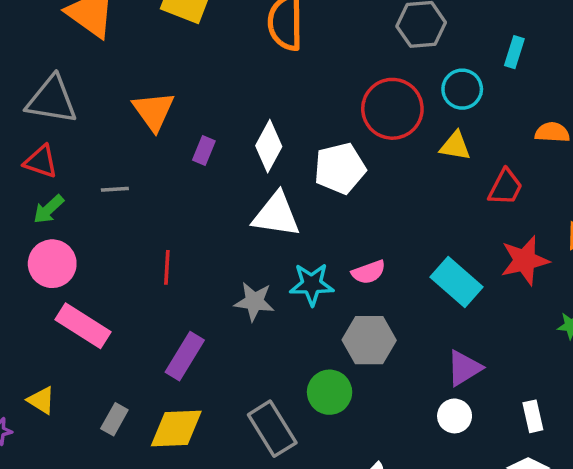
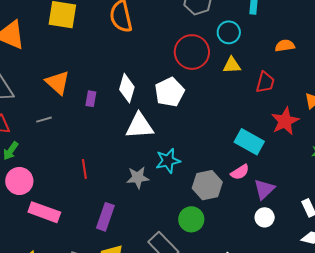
gray line: (115, 189) -> (44, 120), moved
pink semicircle: (369, 272) -> (240, 172), moved

